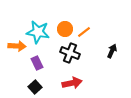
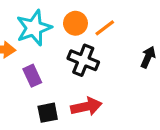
cyan star: (38, 32) -> (34, 28), turned -30
black square: (35, 87) -> (48, 113), moved, turned 32

